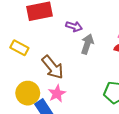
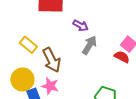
yellow rectangle: (19, 48) -> (28, 45), moved
pink star: (57, 94) -> (50, 86), turned 30

